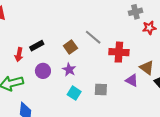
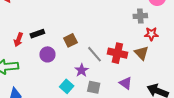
gray line: (93, 37) -> (94, 54), moved
brown triangle: (147, 68) -> (141, 53), moved
purple star: (69, 70) -> (82, 70), moved
purple circle: (43, 71) -> (47, 54), moved

